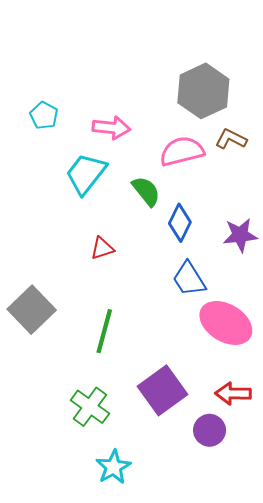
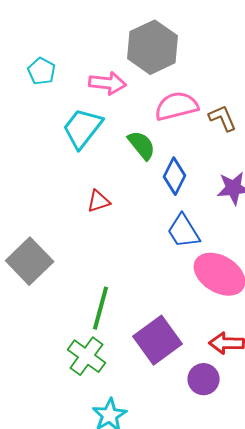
gray hexagon: (203, 91) -> (153, 47), moved
brown L-shape: (231, 139) -> (223, 118), moved, turned 40
green line: (104, 331) -> (101, 308), moved

